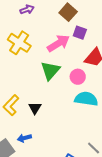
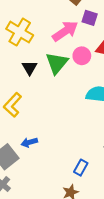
pink circle: (78, 77) -> (82, 56), moved
black triangle: (35, 108) -> (30, 68), moved

